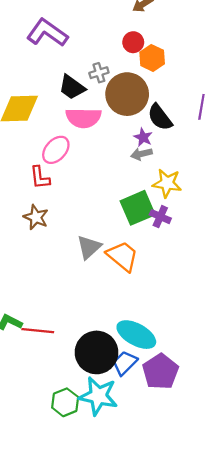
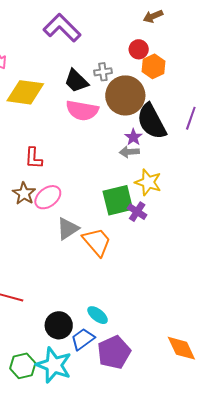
black semicircle: (160, 117) -> (152, 121), size x1.4
pink ellipse: (56, 150) -> (48, 197), moved
cyan ellipse: (136, 335) -> (98, 315), size x0.6
black circle: (96, 352) -> (59, 325), size x0.7

